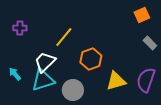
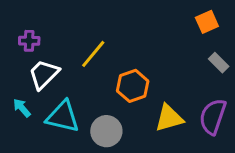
white trapezoid: (45, 62) -> (44, 74), moved
cyan triangle: (43, 80) -> (63, 117), turned 30

